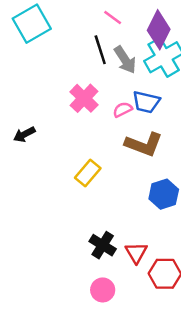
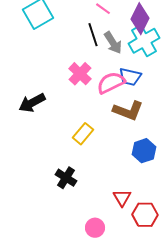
pink semicircle: (123, 110) -> (111, 83), size x1.8
black arrow: (24, 134) -> (32, 103), size x1.5
black cross: (103, 245) -> (66, 178), moved

